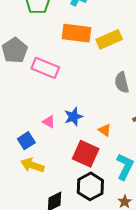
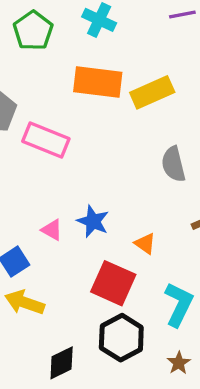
blue star: (73, 117) -> (93, 221), turned -30

